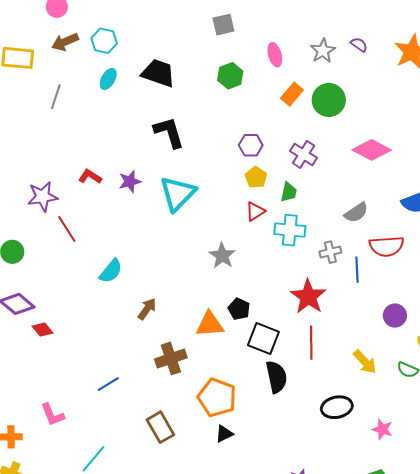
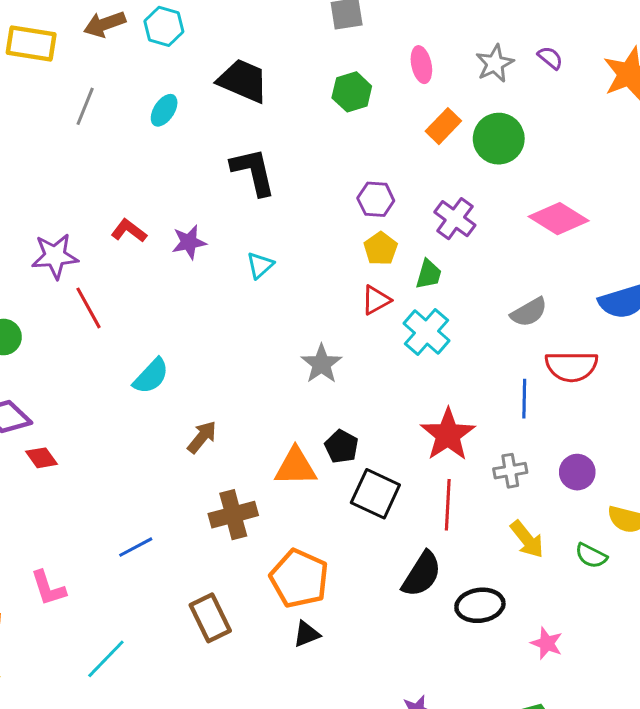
cyan ellipse: (108, 79) -> (164, 110), moved
cyan triangle: (178, 194) -> (260, 265), size x0.5
cyan cross: (290, 230) -> (427, 332), turned 32
gray cross: (330, 252) -> (510, 471), moved
black semicircle: (276, 377) -> (422, 574), moved, turned 40

